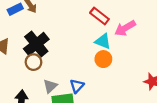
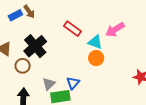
red rectangle: (99, 16) -> (72, 29), moved
brown circle: (33, 62) -> (23, 66), moved

